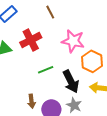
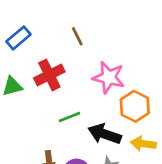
black arrow: (71, 81) -> (105, 134), turned 135

